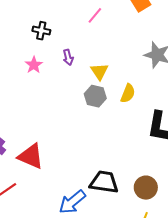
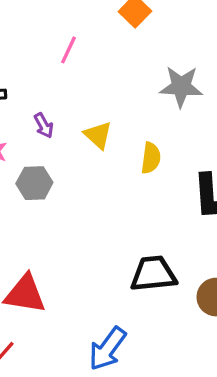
gray hexagon: (95, 96) -> (34, 183), moved
black trapezoid: (104, 182) -> (153, 274), moved

